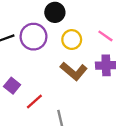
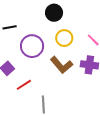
purple circle: (33, 37) -> (32, 46), moved

